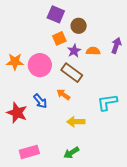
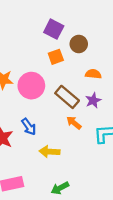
purple star: (74, 51) -> (93, 100), moved
orange arrow: (63, 95) -> (74, 123), moved
yellow arrow: (76, 122) -> (49, 152), moved

